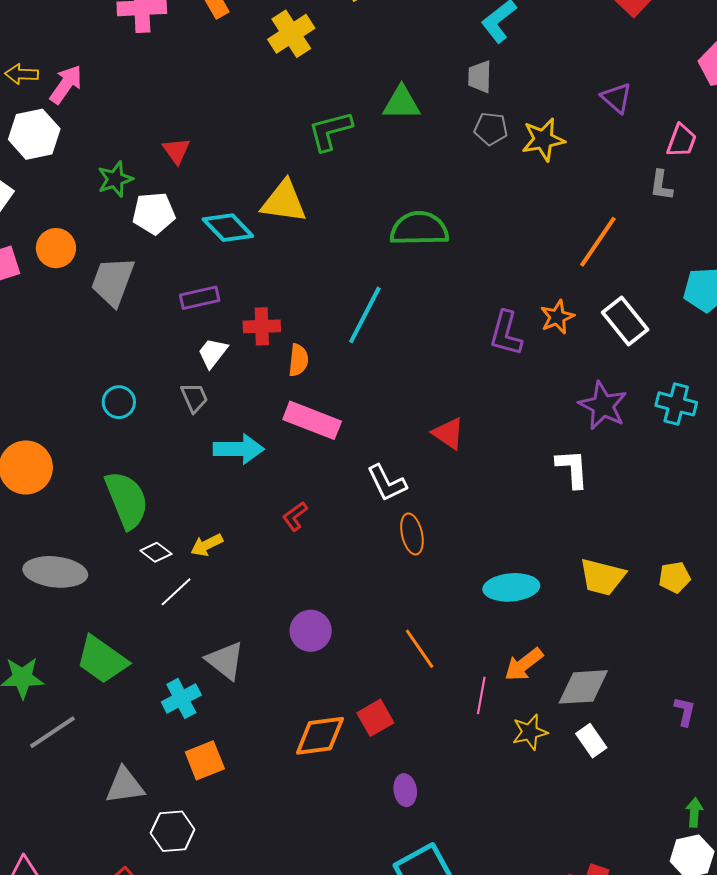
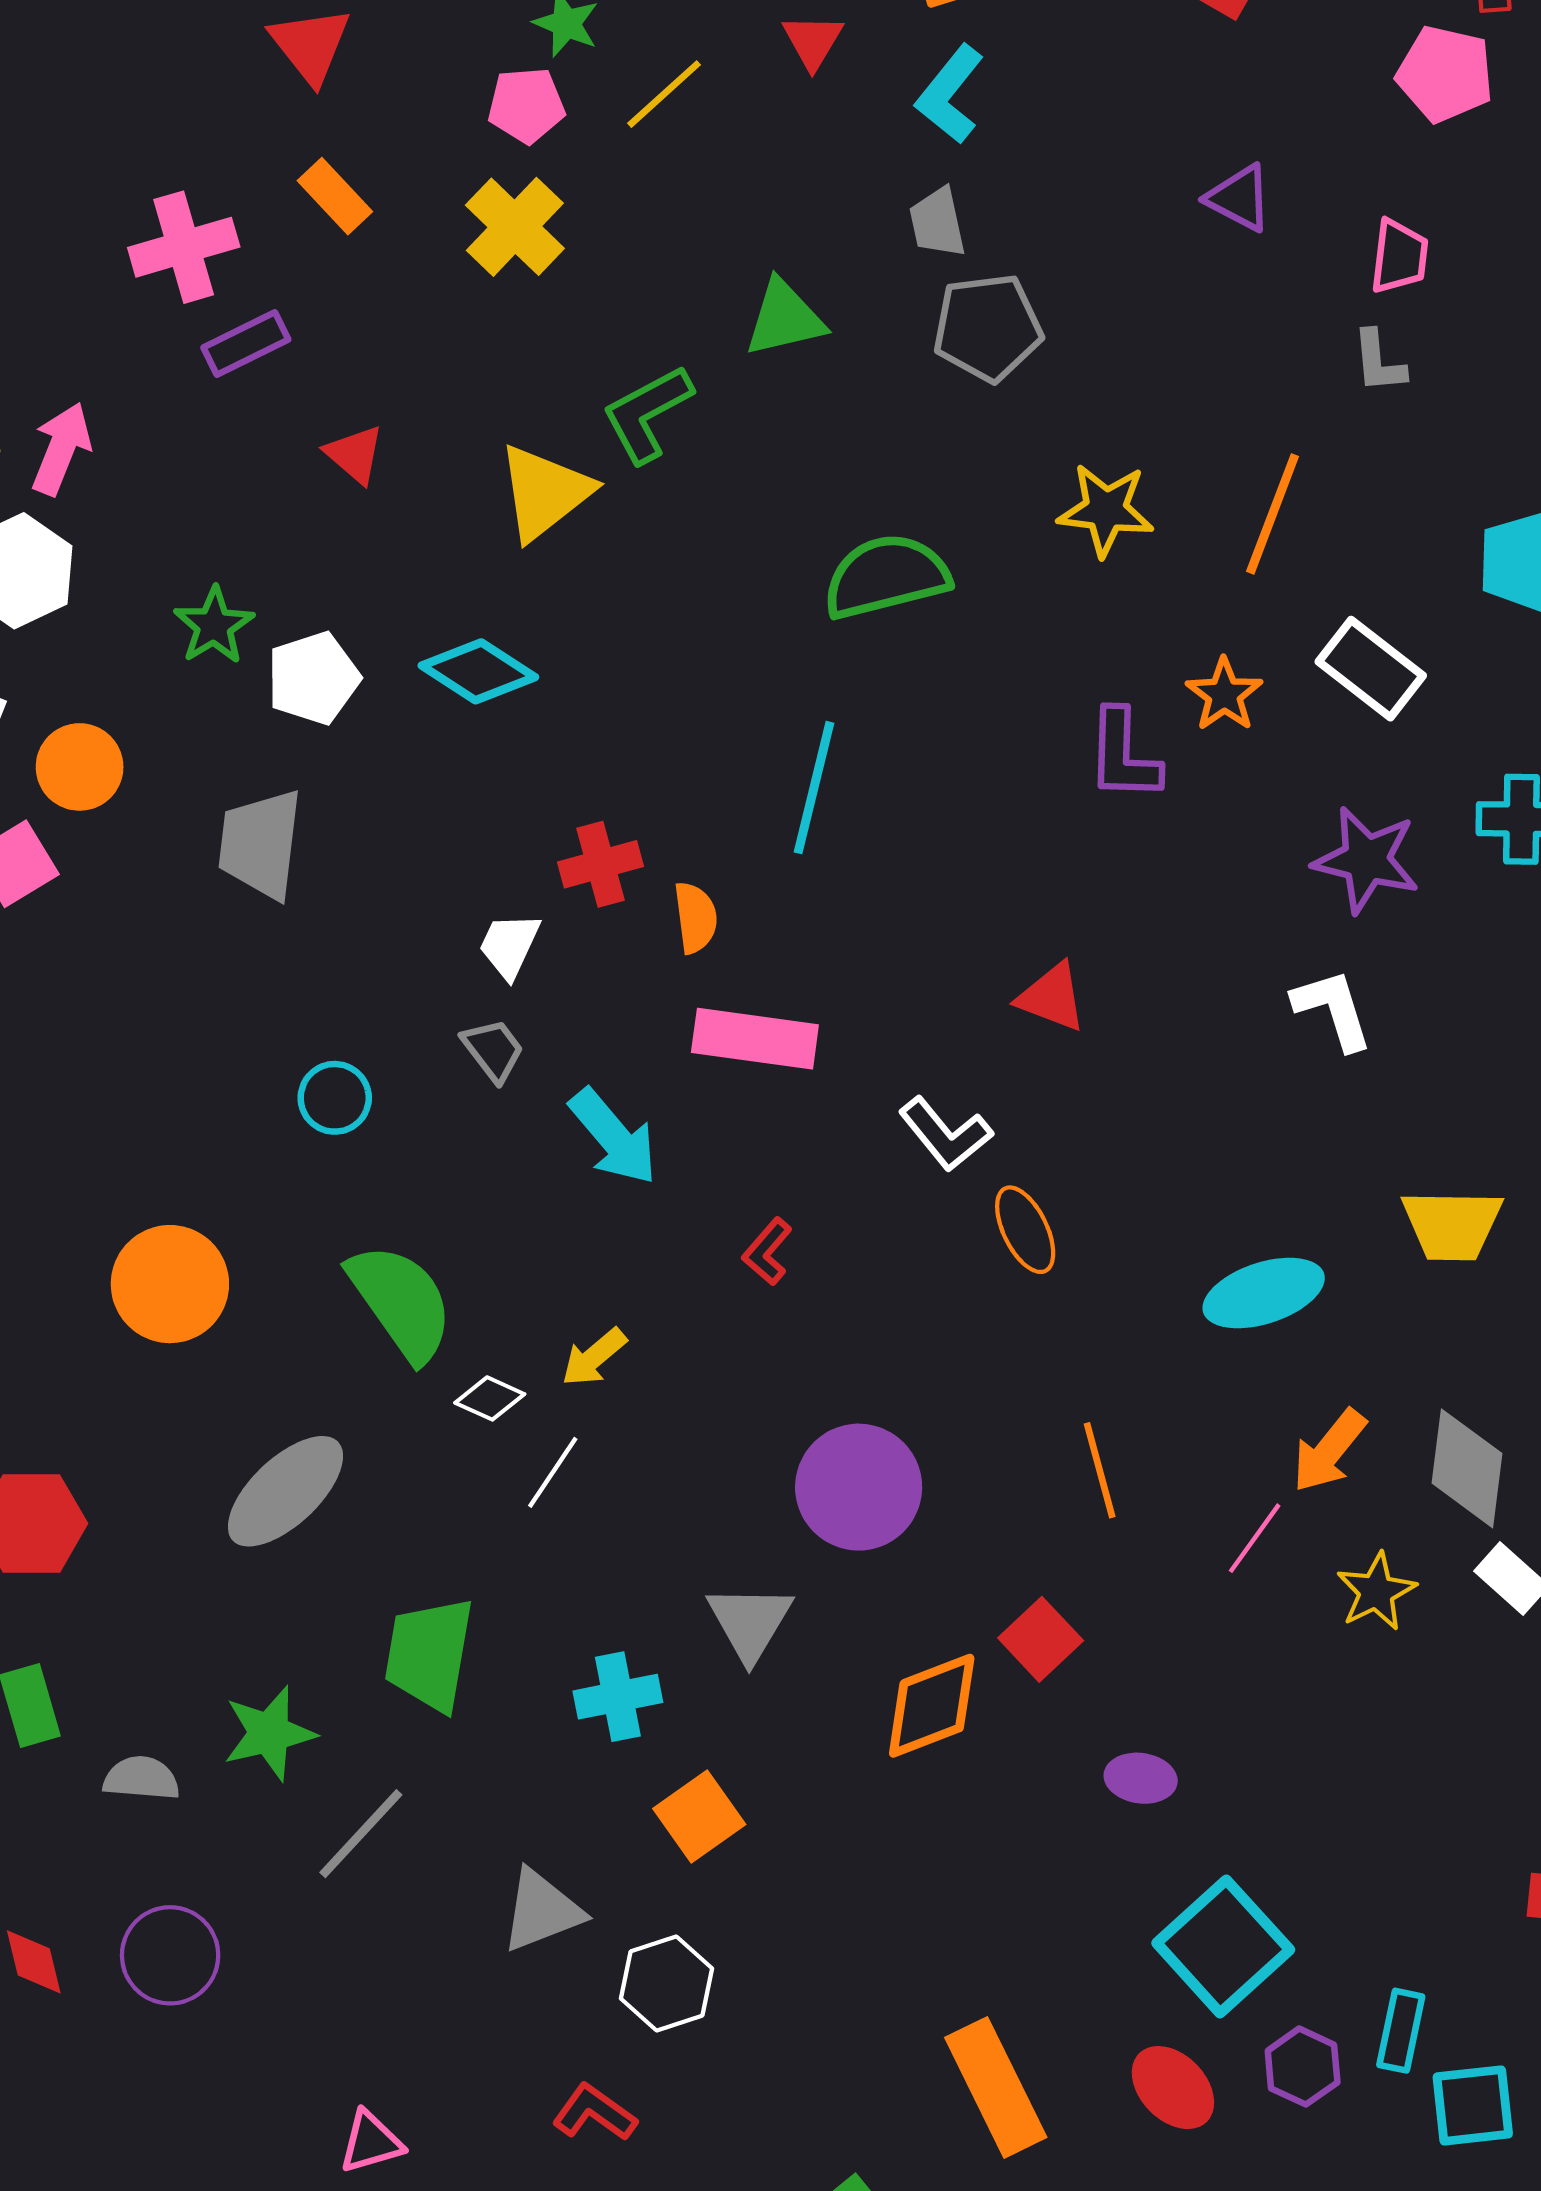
gray pentagon: (491, 129) -> (988, 327), size x1.5
yellow star: (543, 139) -> (1106, 510), moved, turned 30
red triangle: (176, 151) -> (355, 454), moved
yellow triangle: (284, 202) -> (545, 492), moved, turned -33
orange circle: (56, 248) -> (80, 767), moved
purple rectangle: (200, 298) -> (246, 343), moved
cyan arrow: (239, 449) -> (614, 1137), turned 63
gray ellipse: (55, 572) -> (285, 1491), turned -36
purple circle: (311, 631) -> (859, 1487), size x1.4
orange line: (420, 649) -> (1100, 1470), turned 33
green trapezoid: (102, 660) -> (429, 1654), turned 78
gray triangle: (225, 661) -> (750, 1622), moved, turned 36
gray diamond: (583, 687) -> (1467, 1468), turned -66
pink line: (481, 695) -> (1255, 1538), turned 39
cyan cross: (181, 698) -> (618, 1697), turned 30
purple ellipse: (405, 790) -> (1141, 1778), turned -60

